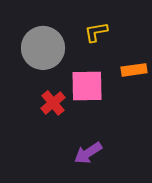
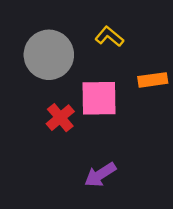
yellow L-shape: (96, 32) -> (109, 37), turned 50

